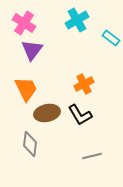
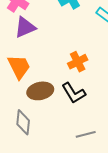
purple triangle: (32, 50) -> (25, 27), turned 30

